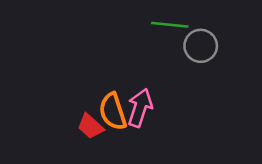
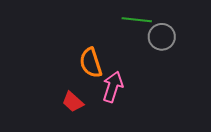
orange semicircle: (113, 111) -> (91, 63), moved

